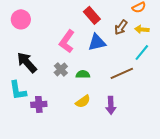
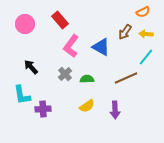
red rectangle: (92, 15) -> (60, 20), moved
blue triangle: (97, 42) -> (101, 47), turned 42
black arrow: (27, 62) -> (31, 67), size x0.7

